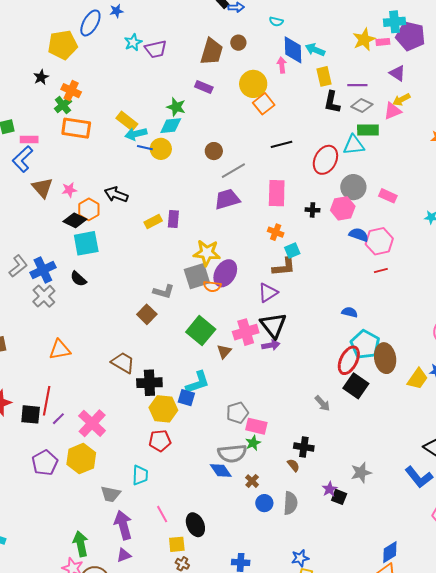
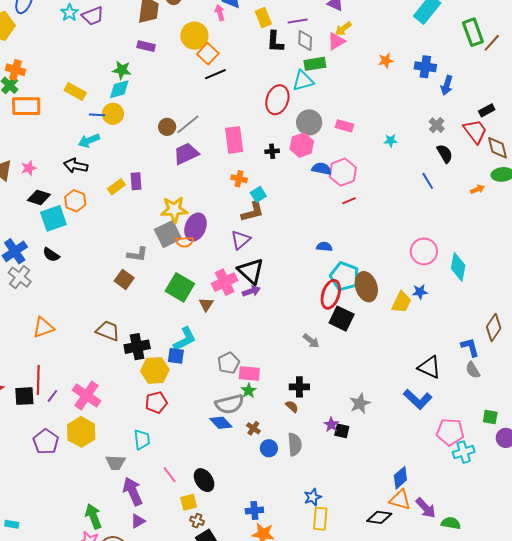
gray diamond: (362, 106) -> (305, 41), turned 75
cyan arrow: (136, 134) -> (89, 141), moved
black line: (282, 144) -> (215, 74), moved
brown circle: (214, 151) -> (167, 127), moved
orange hexagon: (89, 209) -> (75, 201), moved

